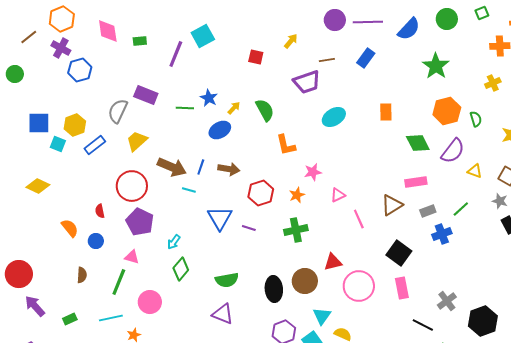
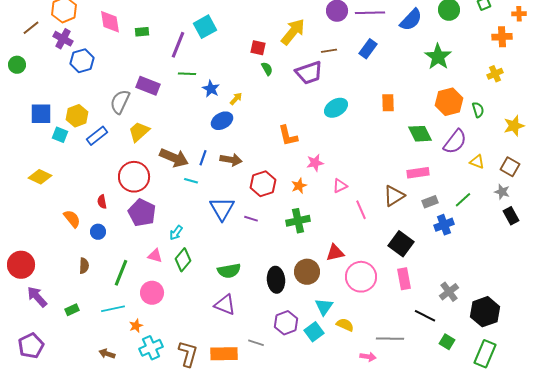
yellow arrow: (291, 41) -> (293, 32), size x1.8
green line: (185, 108) -> (187, 74), moved
green semicircle: (265, 110) -> (267, 69), moved, size x0.6
pink triangle: (132, 257) -> (155, 256), moved

